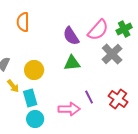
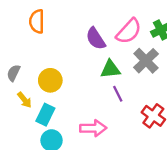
green triangle: (72, 63) -> (110, 69), moved
purple line: (89, 97) -> (118, 94), moved
cyan rectangle: (30, 98) -> (45, 115), turned 42

